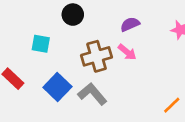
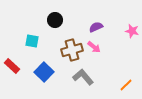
gray L-shape: (92, 94) -> (83, 77), moved

